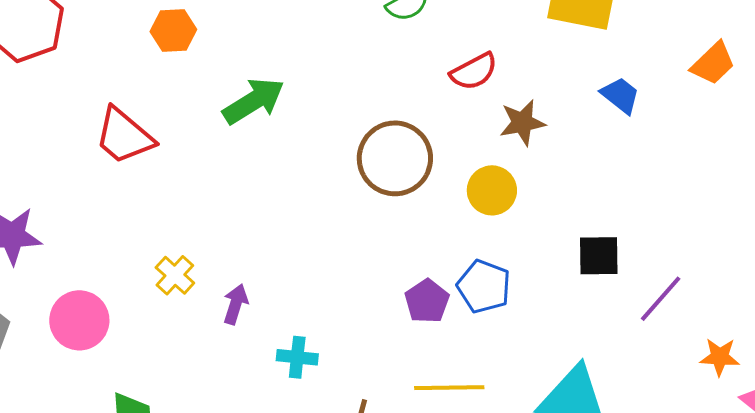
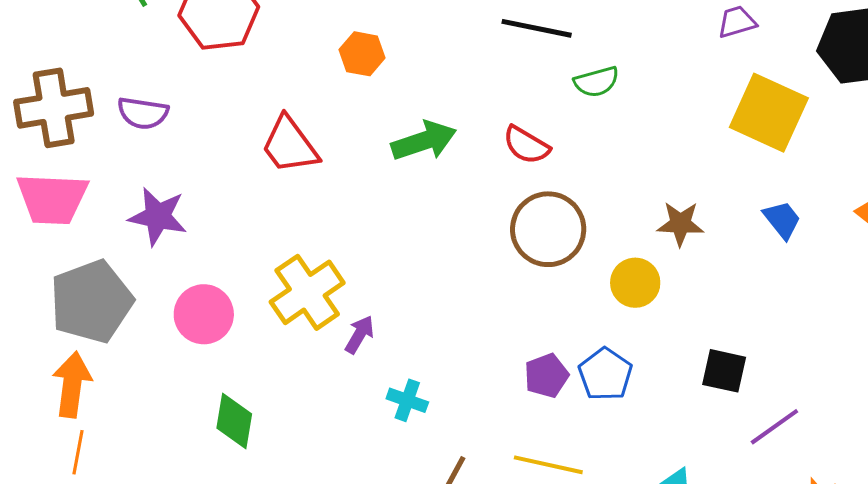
red semicircle: (474, 71) -> (526, 145), moved, turned 45
yellow cross: (175, 275) -> (307, 292), size x1.8

